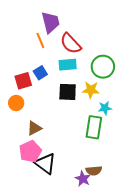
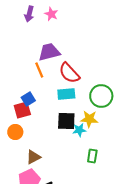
purple trapezoid: (50, 22) -> (49, 52), turned -90
blue square: (40, 73) -> (28, 99), moved
cyan star: (105, 108) -> (79, 130), moved
green rectangle: (94, 127) -> (92, 156), size x0.6

